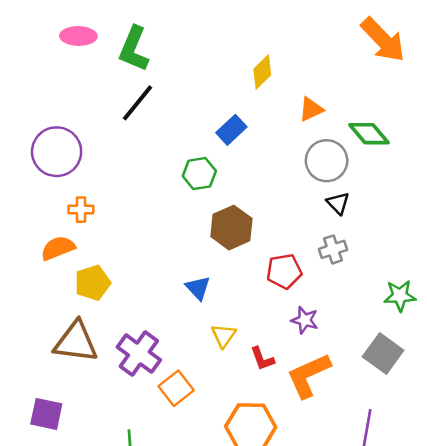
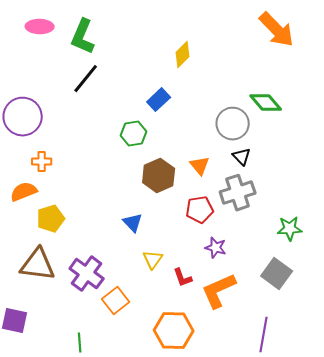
orange triangle: (311, 109) -> (200, 166), moved, turned -45
gray cross: (333, 249) -> (238, 193), size x1.6

